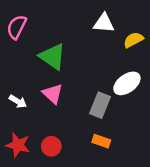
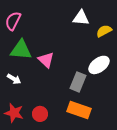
green triangle: (53, 56) -> (21, 50), moved, turned -30
pink triangle: (53, 94) -> (46, 60), moved
orange rectangle: (101, 141) -> (79, 110), size x1.6

